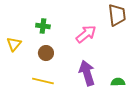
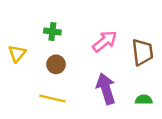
brown trapezoid: (117, 15) -> (142, 52), moved

